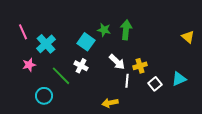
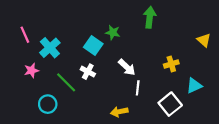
green arrow: (126, 30) -> (150, 17), moved
yellow cross: (140, 66) -> (171, 64), moved
white square: (155, 84) -> (170, 104), moved, size x1.5

